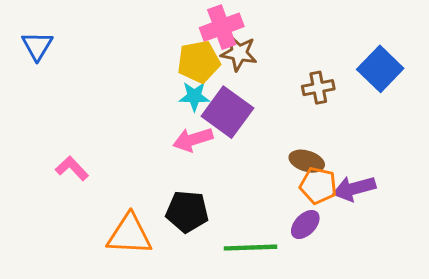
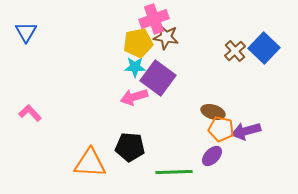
brown cross: (318, 88) -> (235, 51), moved, turned -30
pink L-shape: (72, 168) -> (30, 113), moved

